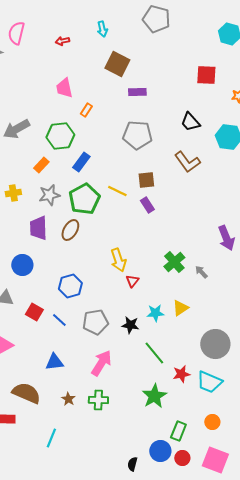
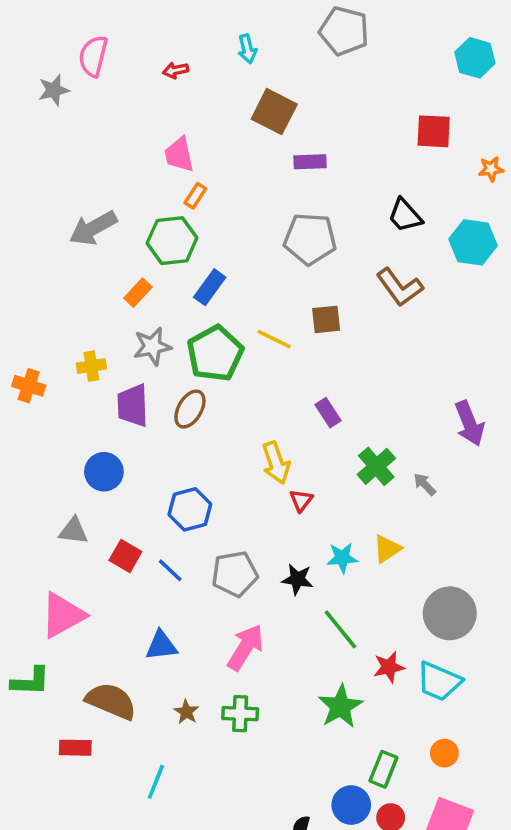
orange rectangle: (86, 110) -> (195, 196), moved
yellow cross: (13, 193) -> (91, 366), moved
purple rectangle: (147, 205) -> (328, 413), moved

